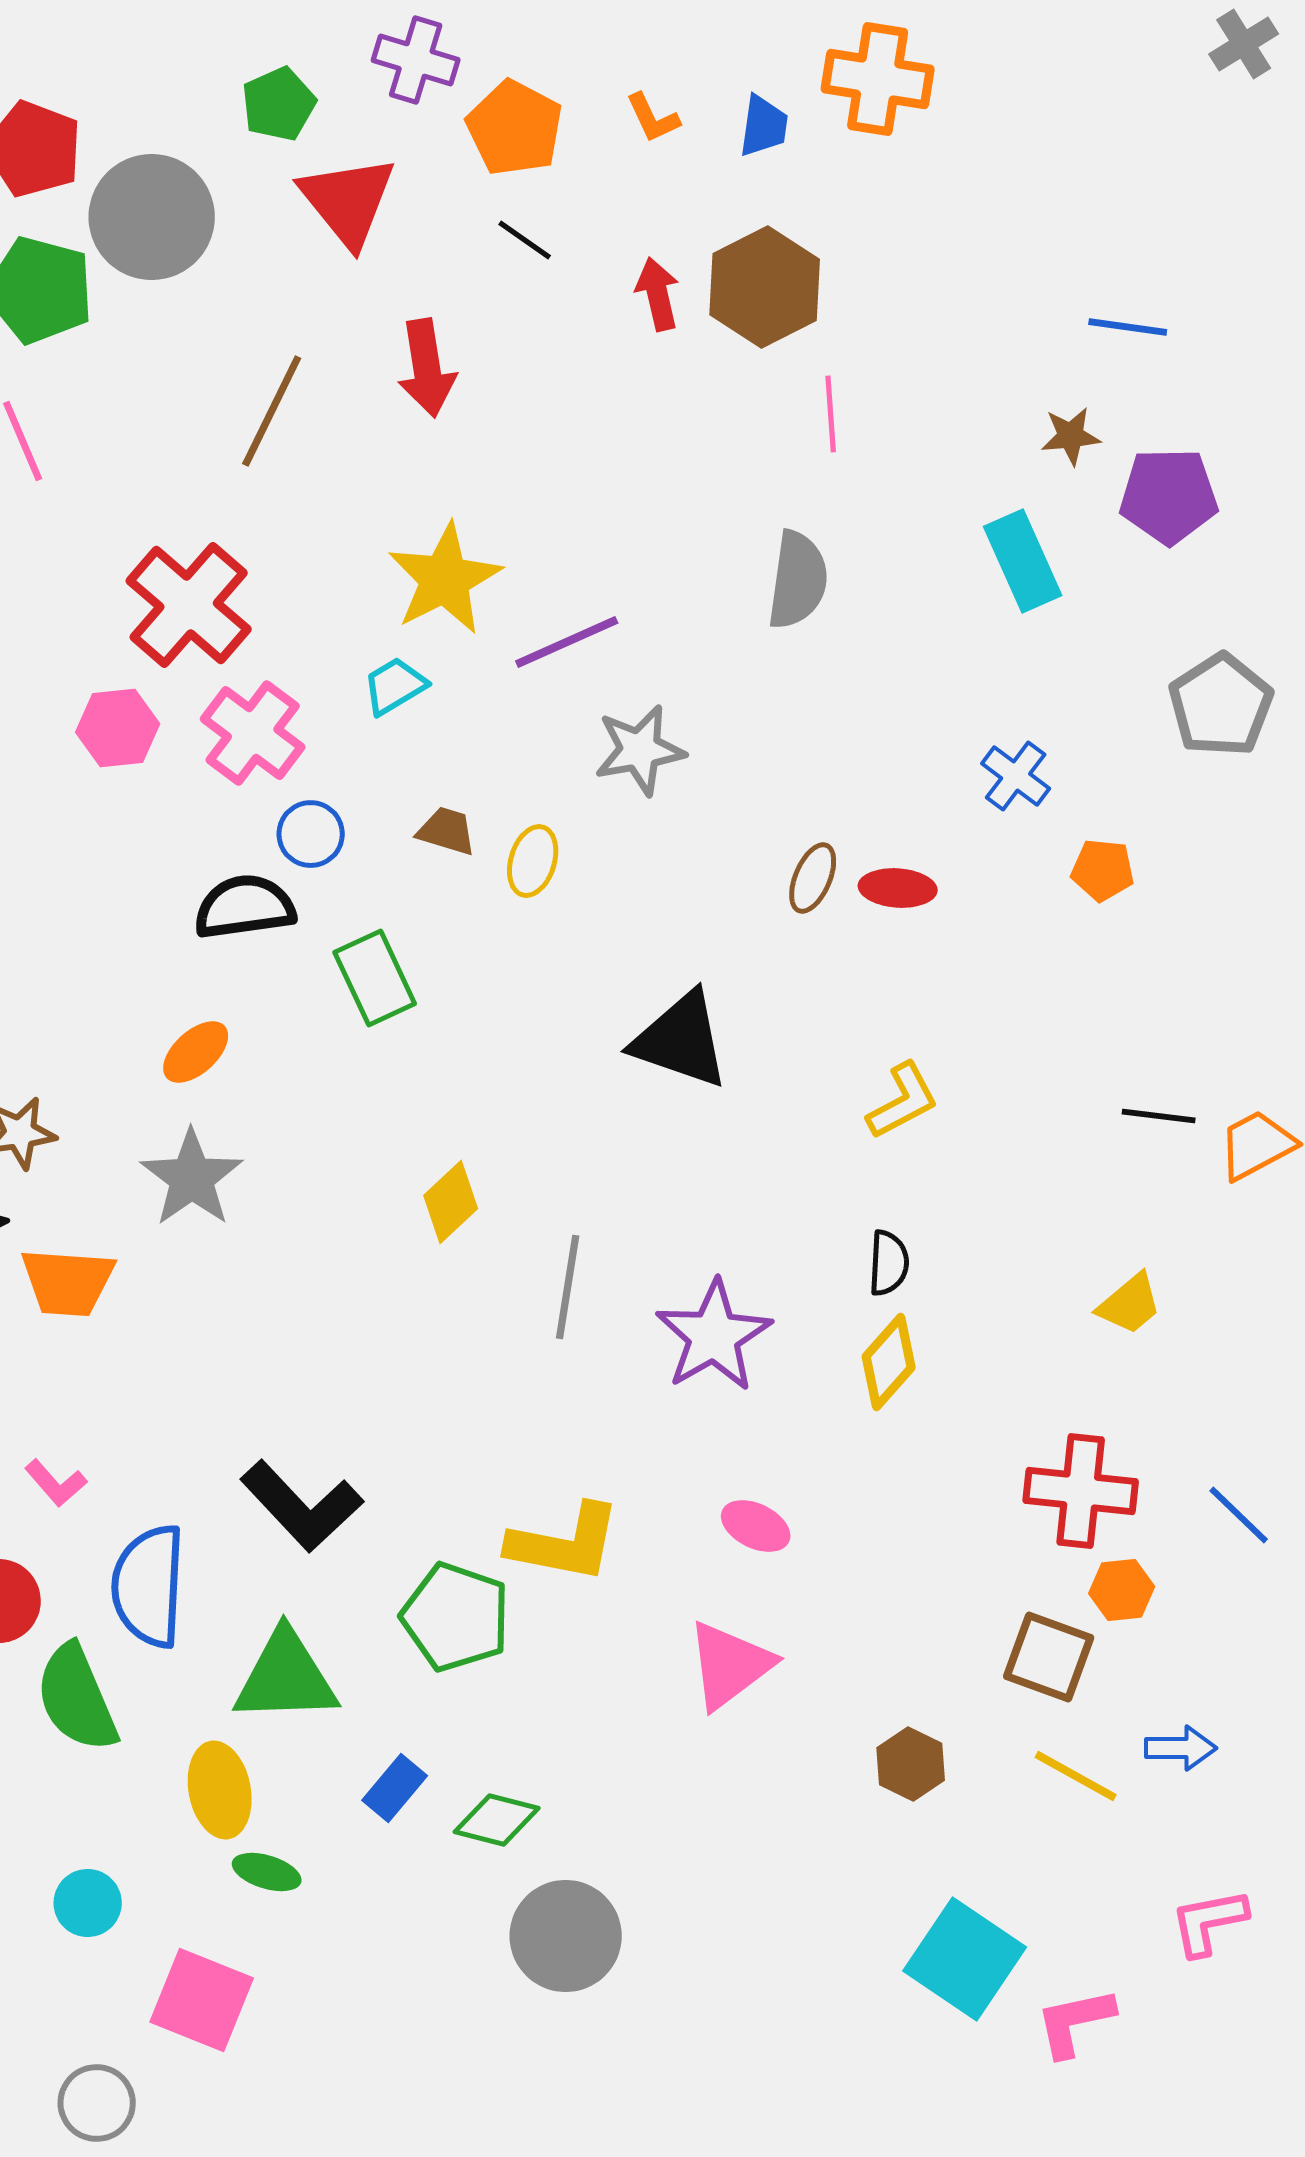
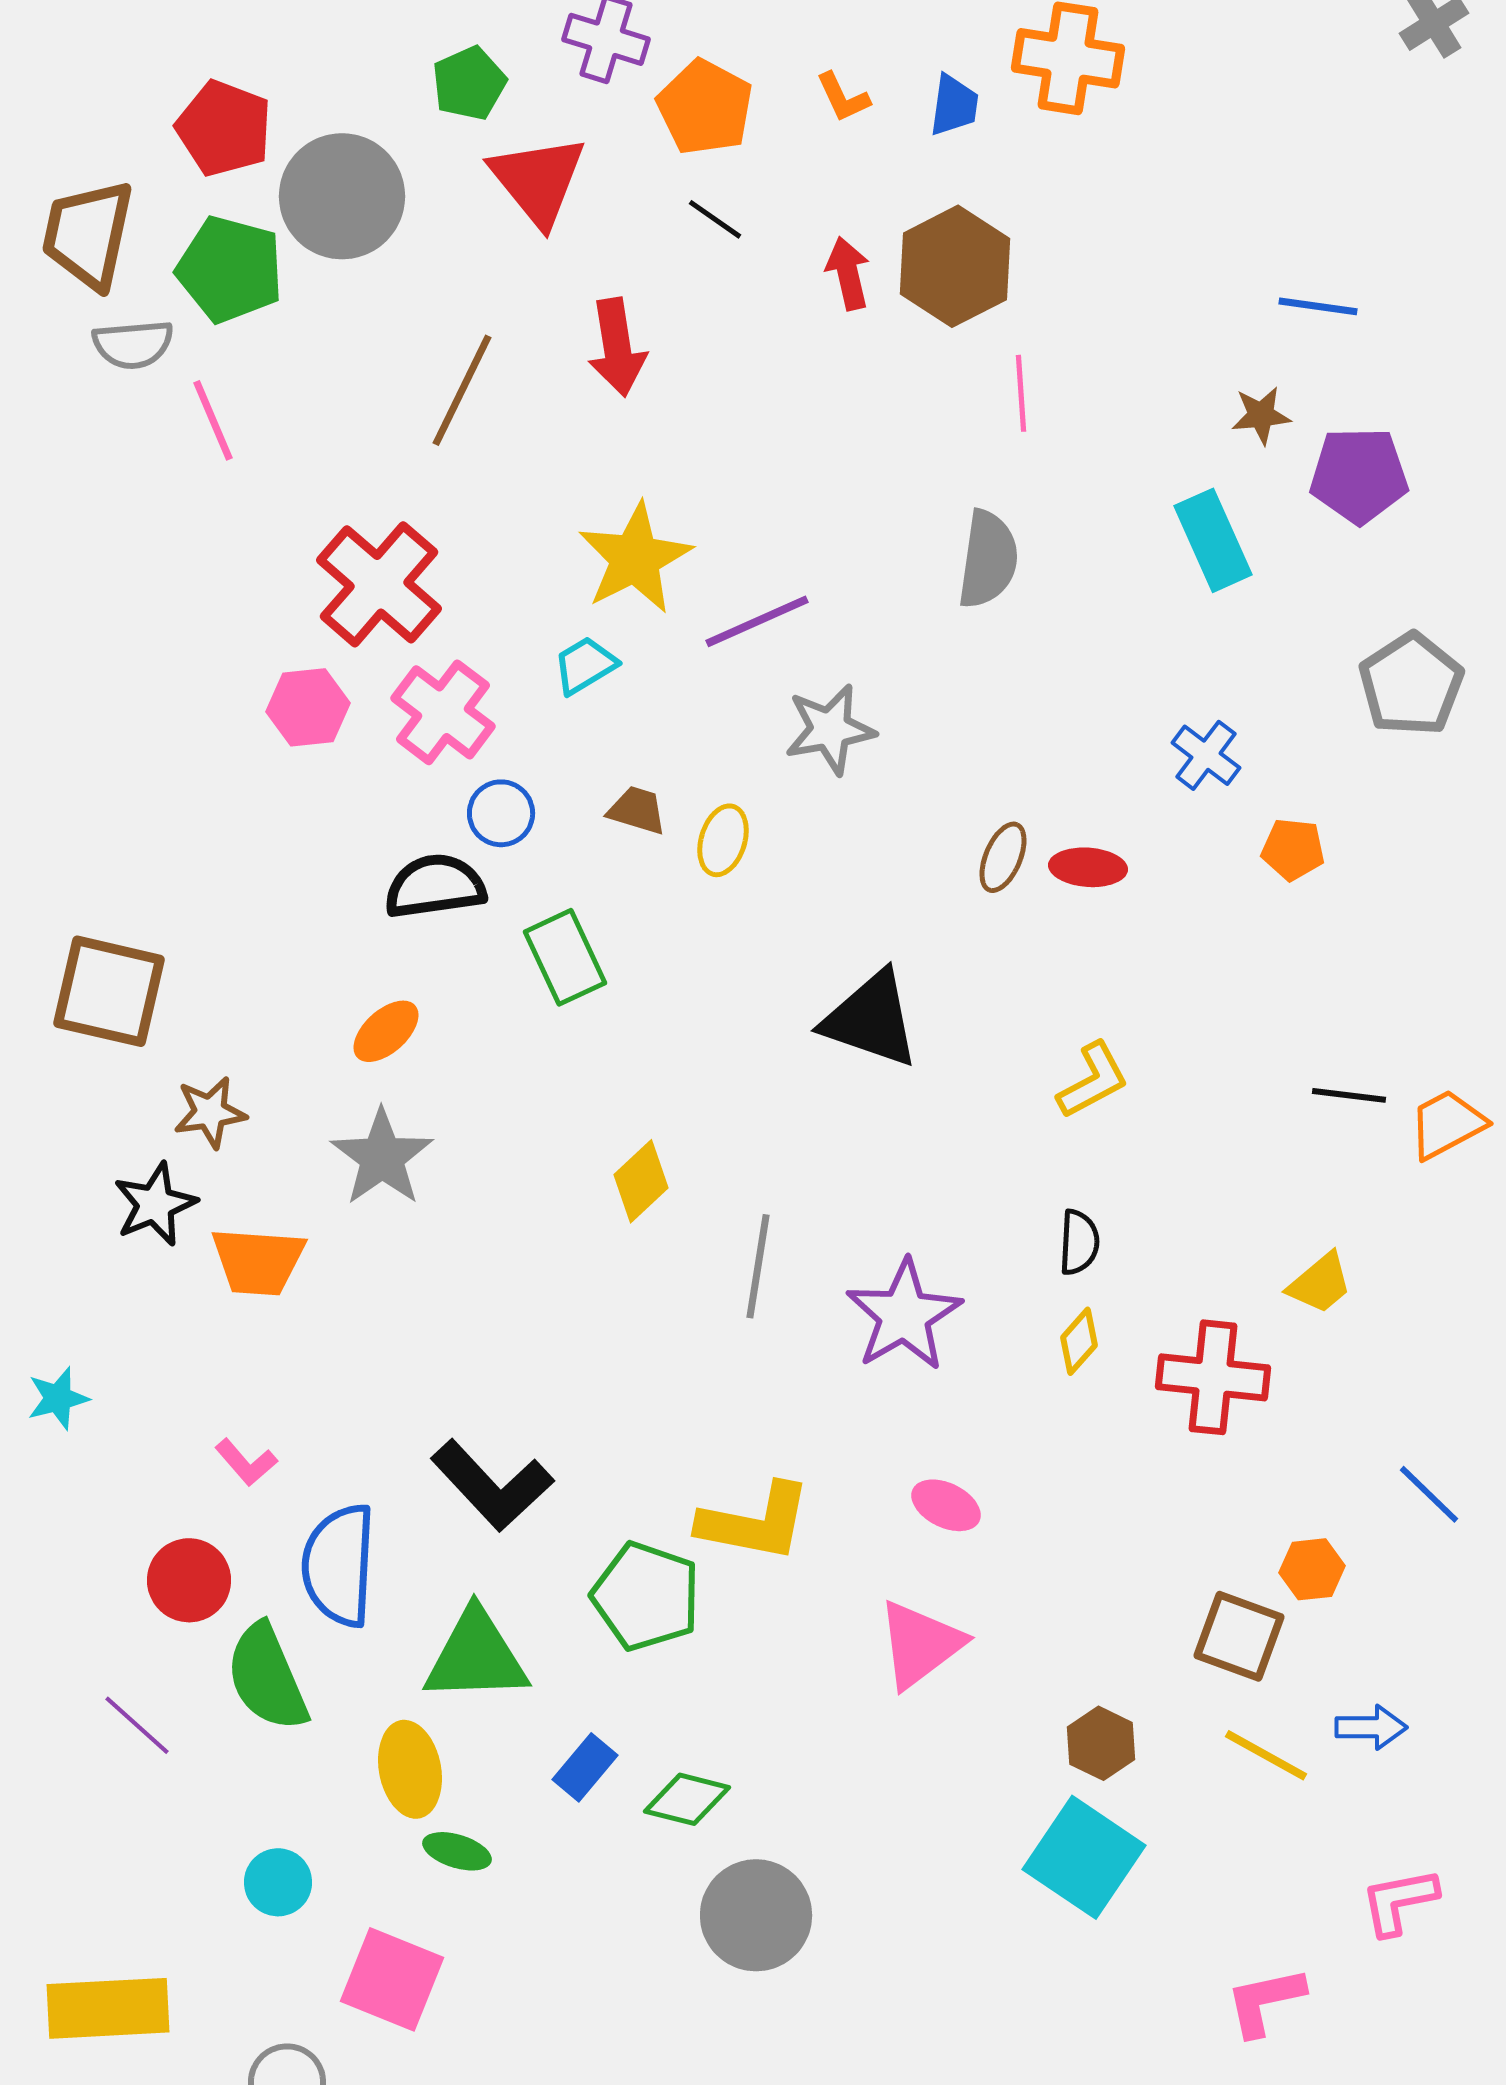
yellow diamond: (889, 1362) -> (1079, 1341), size x0.7
red cross: (1081, 1491) -> (1213, 1377), moved
cyan square: (965, 1959) -> (1084, 1857), moved

